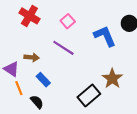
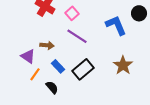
pink square: (68, 21) -> (72, 13), moved
orange line: (19, 88) -> (35, 74), turned 56
black rectangle: (89, 96) -> (83, 69), moved

